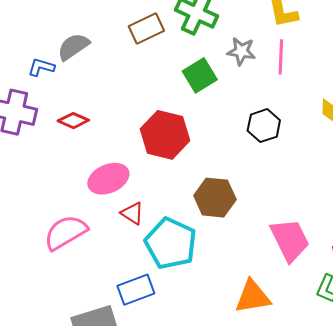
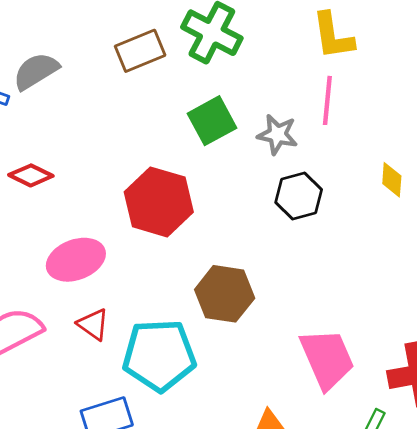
gray star: (241, 51) -> (277, 135), moved
red triangle: (132, 213) -> (93, 324), moved
cyan pentagon: (171, 243) -> (159, 355), turned -30

